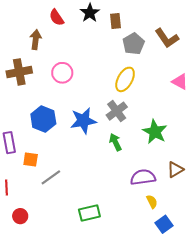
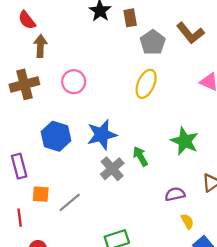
red semicircle: (57, 17) -> (27, 20), moved
gray cross: (117, 111) -> (112, 169), moved
orange square: (31, 160) -> (41, 194), moved
purple semicircle: (143, 177) -> (175, 194), size x0.7

